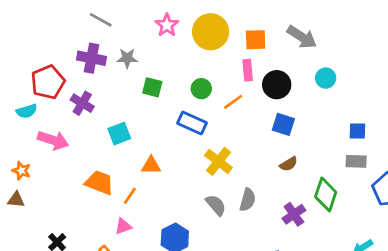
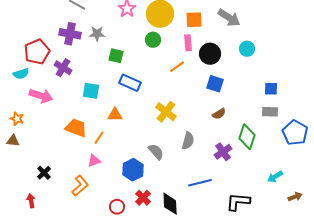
green circle: (201, 89) -> (153, 40), moved
blue rectangle: (192, 123) -> (130, 83), moved
cyan square: (119, 134) -> (91, 91), turned 30
gray semicircle: (216, 205) -> (156, 152), moved

